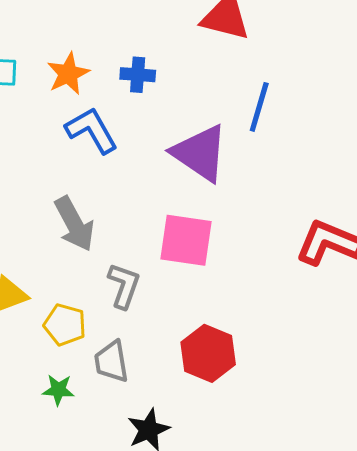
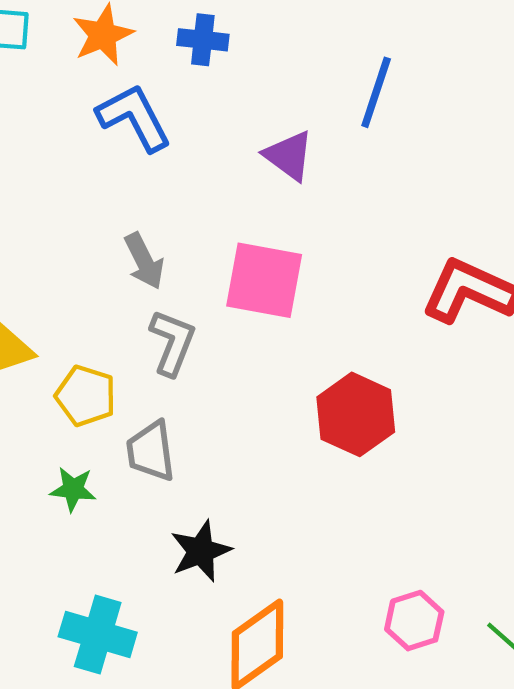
purple triangle: (200, 153) -> (289, 156), size x0.6
gray arrow: (74, 224) -> (144, 261), moved, size x0.7
red hexagon: (208, 353) -> (356, 414), moved

